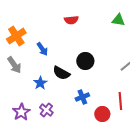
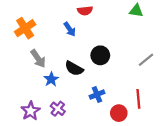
blue arrow: (42, 49) -> (70, 29), moved
gray arrow: (14, 65) -> (38, 59), moved

